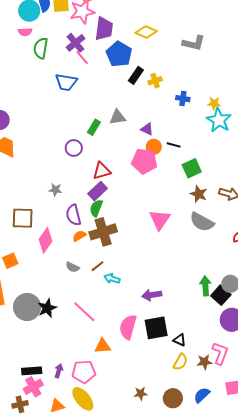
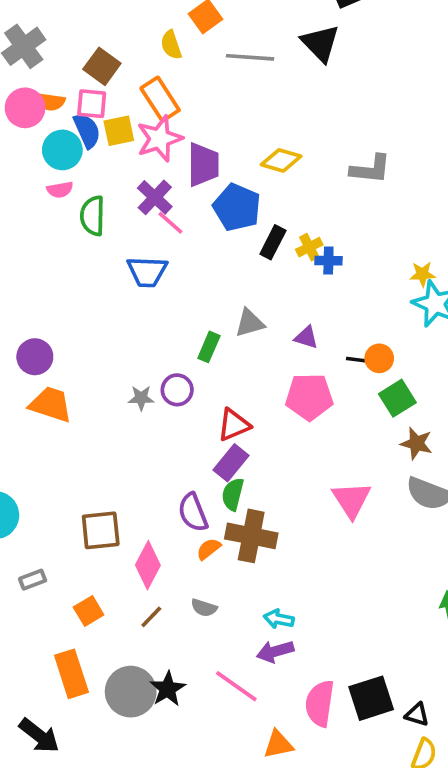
blue cross: (183, 99) -> (328, 261), moved
orange circle: (154, 147) -> (379, 358), moved
gray star: (55, 190) -> (141, 398), moved
brown cross: (103, 232) -> (251, 536), turned 36
brown line: (98, 266) -> (151, 617), moved
purple arrow: (152, 295) -> (275, 651), moved

